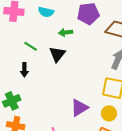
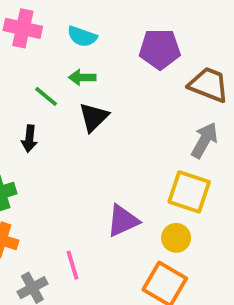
green arrow: (66, 33) -> (82, 77), moved

